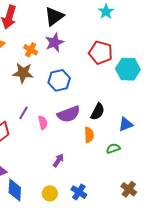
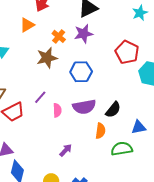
brown star: (23, 73) -> (47, 58), turned -30
green semicircle: (113, 148) -> (122, 149), size x1.5

